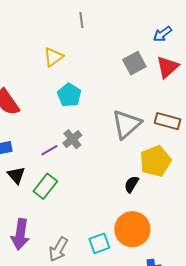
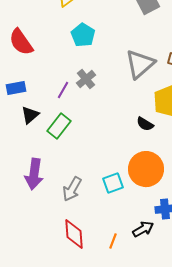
purple line: (49, 150) -> (63, 90), turned -30
black triangle: (16, 175) -> (30, 115), turned 30
black semicircle: (131, 184) -> (145, 124), turned -90

